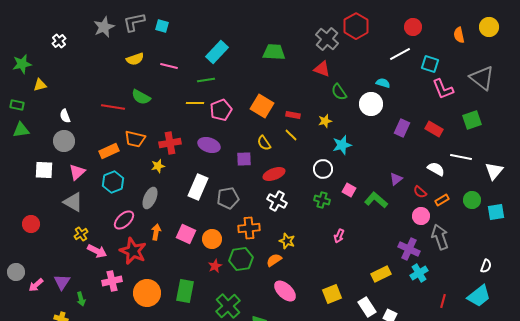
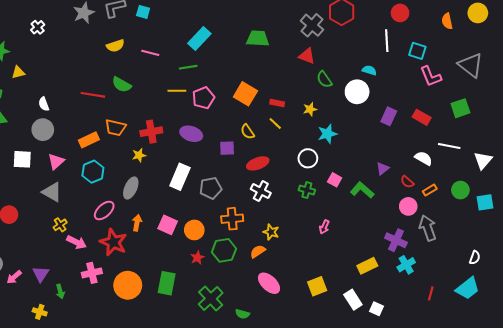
white line: (400, 54) -> (387, 41), turned -65

